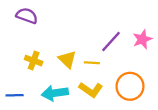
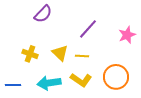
purple semicircle: (27, 16) -> (43, 14), moved, turned 114
purple line: (111, 41) -> (88, 29), moved

